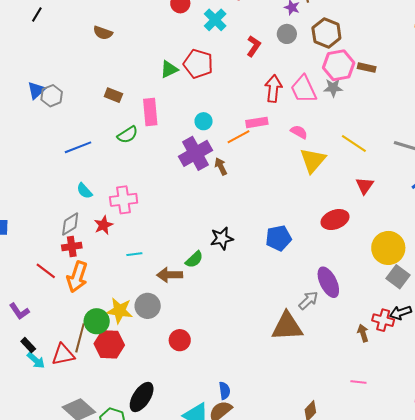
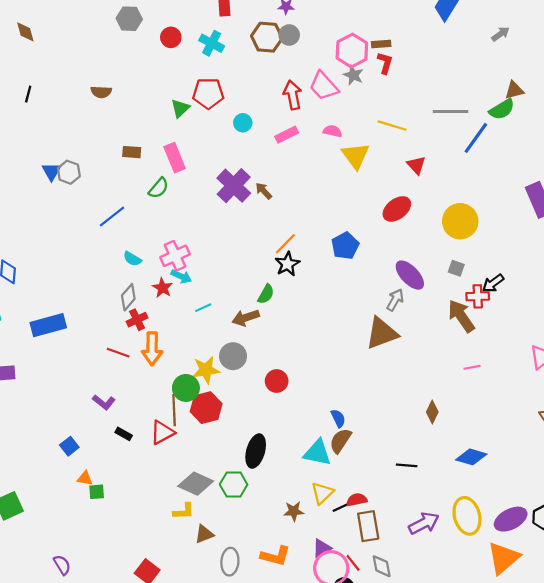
brown hexagon: (326, 33) -> (267, 37), moved
red L-shape: (254, 46) -> (385, 63), moved
gray star: (333, 88) -> (353, 75), turned -30
cyan circle: (204, 121) -> (243, 123), moved
orange line: (239, 137) -> (285, 244), moved
gray square: (398, 277) -> (456, 268), moved, size x0.7
brown arrow: (363, 333) -> (461, 316), size x1.8
cyan arrow: (36, 360) -> (181, 276), moved

